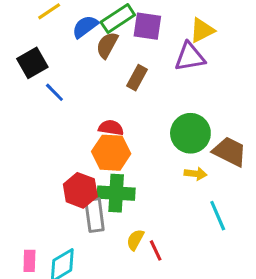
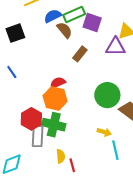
brown semicircle: (107, 45) -> (64, 30), turned 102
blue line: (54, 92) -> (12, 72), moved
red semicircle: (111, 128) -> (58, 83), turned -42
yellow arrow: (196, 174) -> (104, 132), moved
yellow semicircle: (135, 240) -> (61, 156), turned 136

